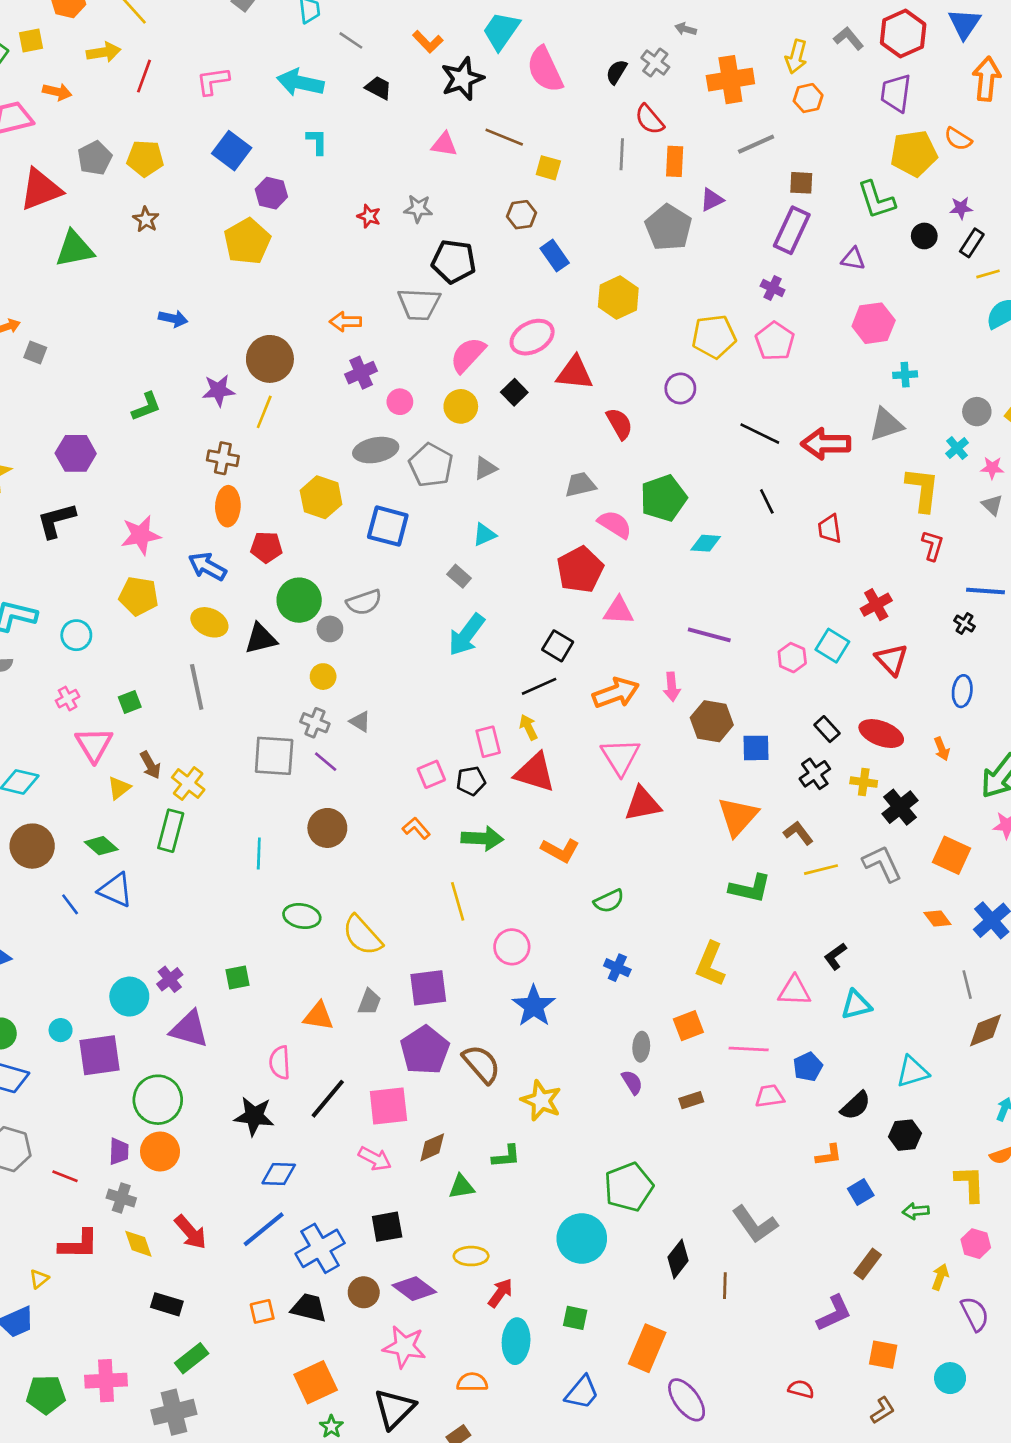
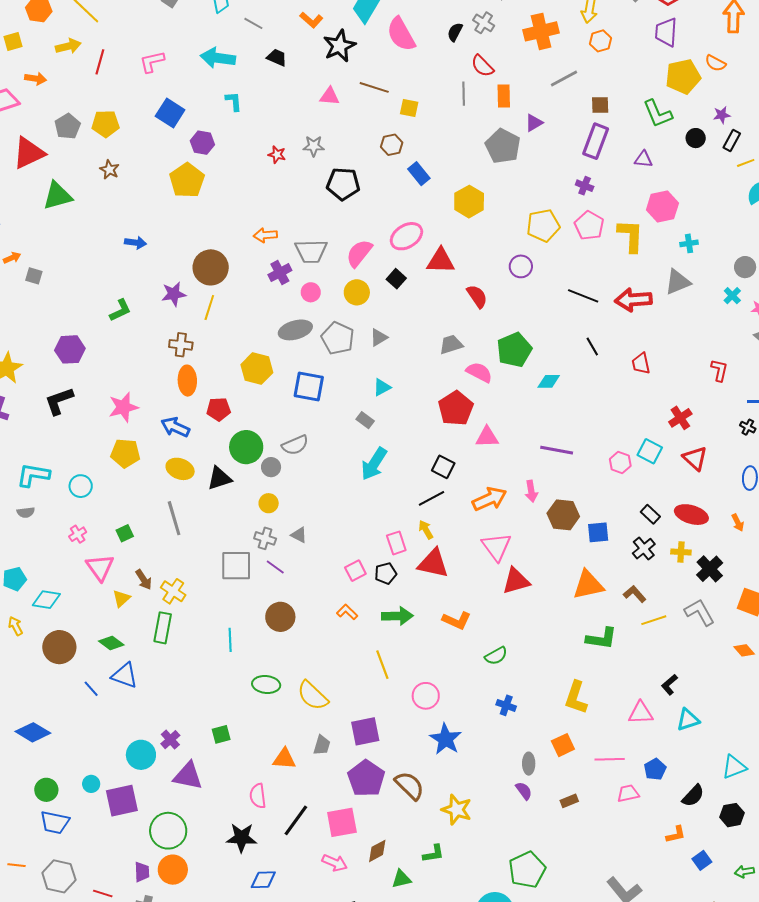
gray trapezoid: (419, 304) -> (311, 251), moved
yellow L-shape: (922, 489) -> (631, 236), moved
orange triangle: (738, 816) -> (588, 585), turned 40

